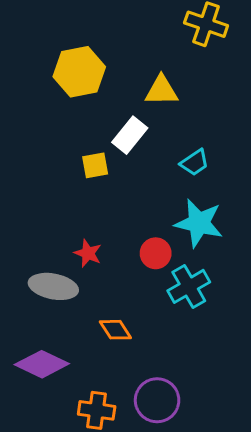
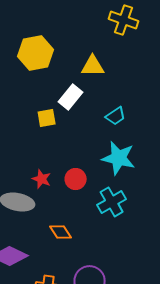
red circle: (156, 253) -> (76, 179), moved

